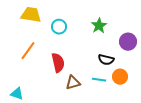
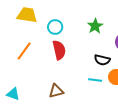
red semicircle: (58, 63) -> (59, 50), moved
brown triangle: (73, 83) -> (56, 91), moved

